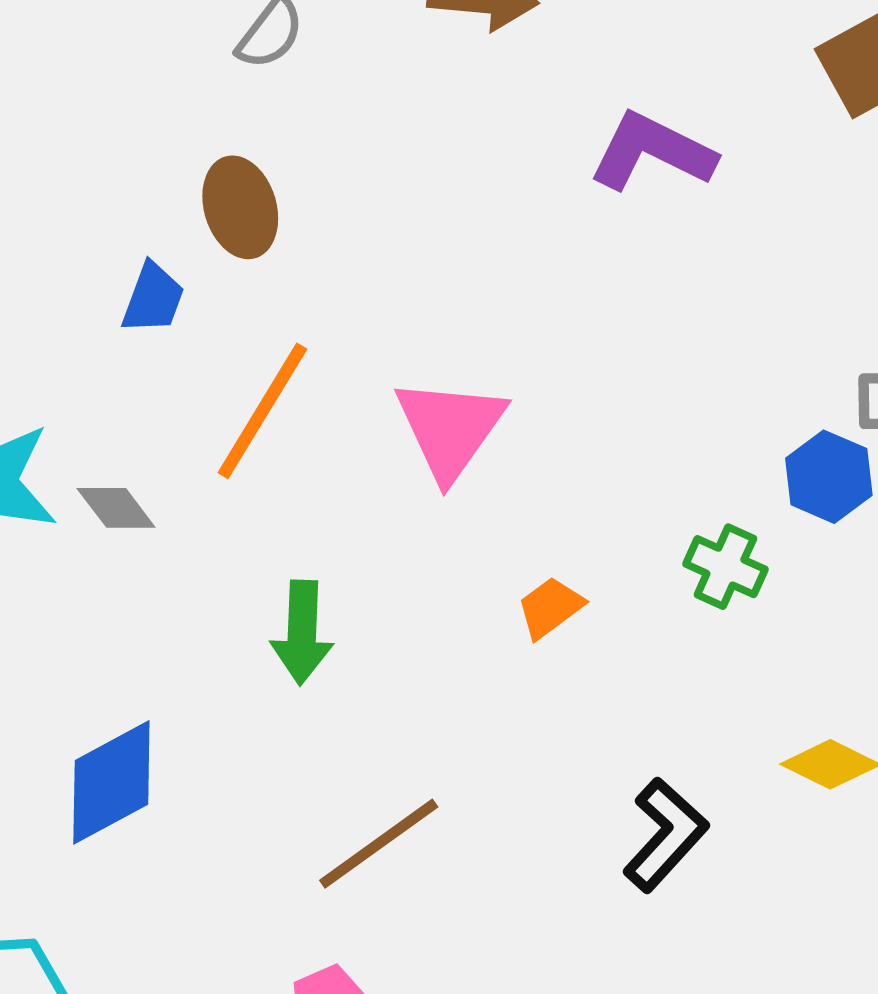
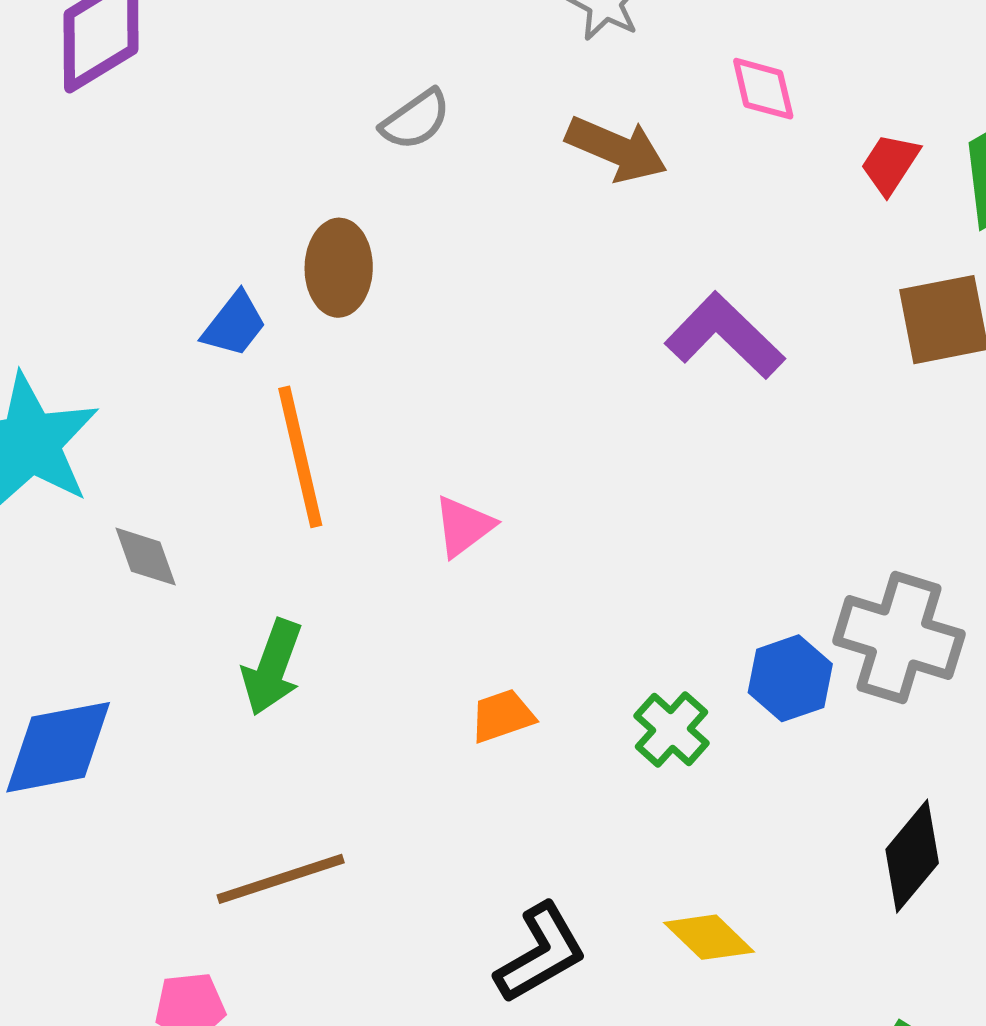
orange line: (262, 411) -> (300, 457), turned -62
pink triangle: (450, 428) -> (464, 526), size x0.6
gray diamond: (116, 508) -> (146, 557), moved

